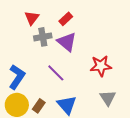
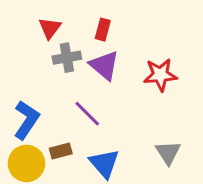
red rectangle: (66, 19) -> (103, 30), turned -32
red star: (101, 66) -> (160, 75), moved
brown rectangle: (39, 106) -> (61, 151), moved, turned 40

